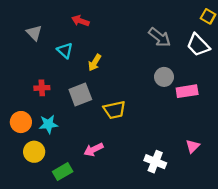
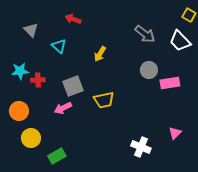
yellow arrow: (95, 63) -> (100, 54), moved
cyan star: (48, 124) -> (20, 71), moved
pink arrow: (94, 150) -> (63, 108), moved

